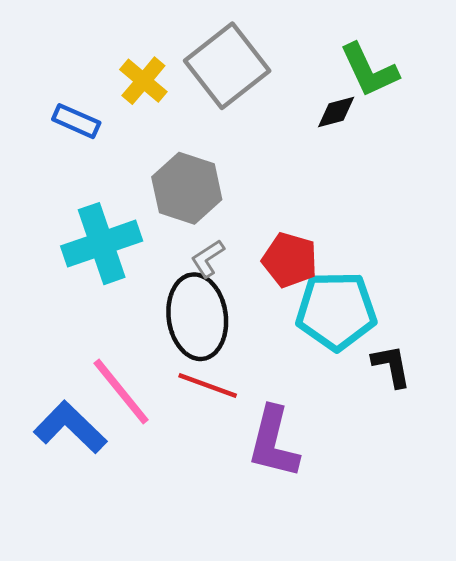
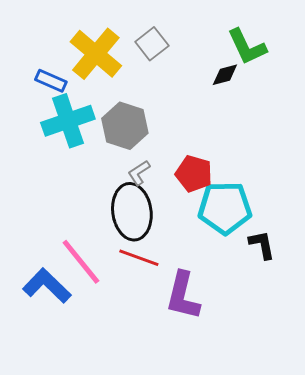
gray square: (227, 66) -> (152, 44), size x0.6
yellow cross: (143, 81) -> (96, 54), size x1.6
cyan cross: (102, 244) -> (68, 121), moved

